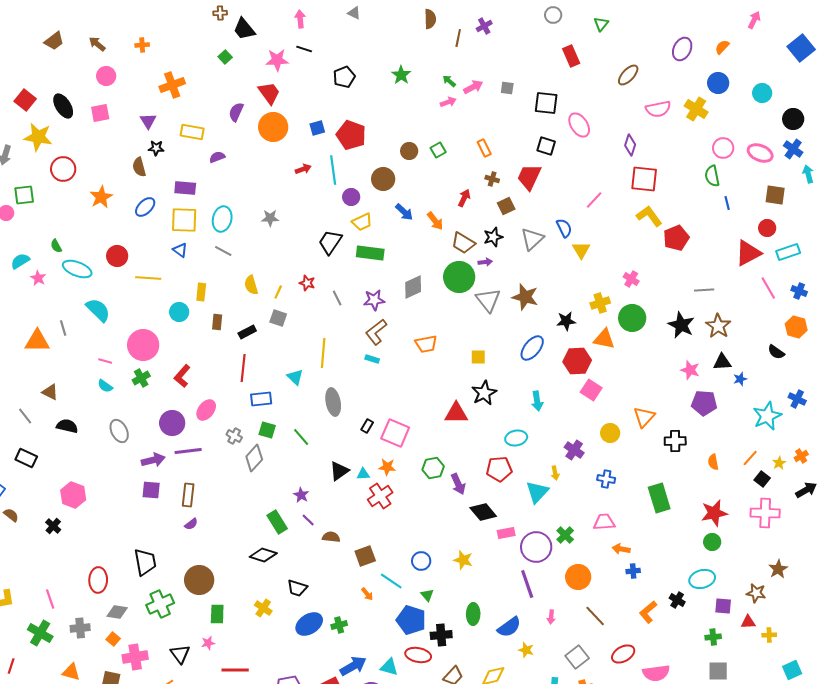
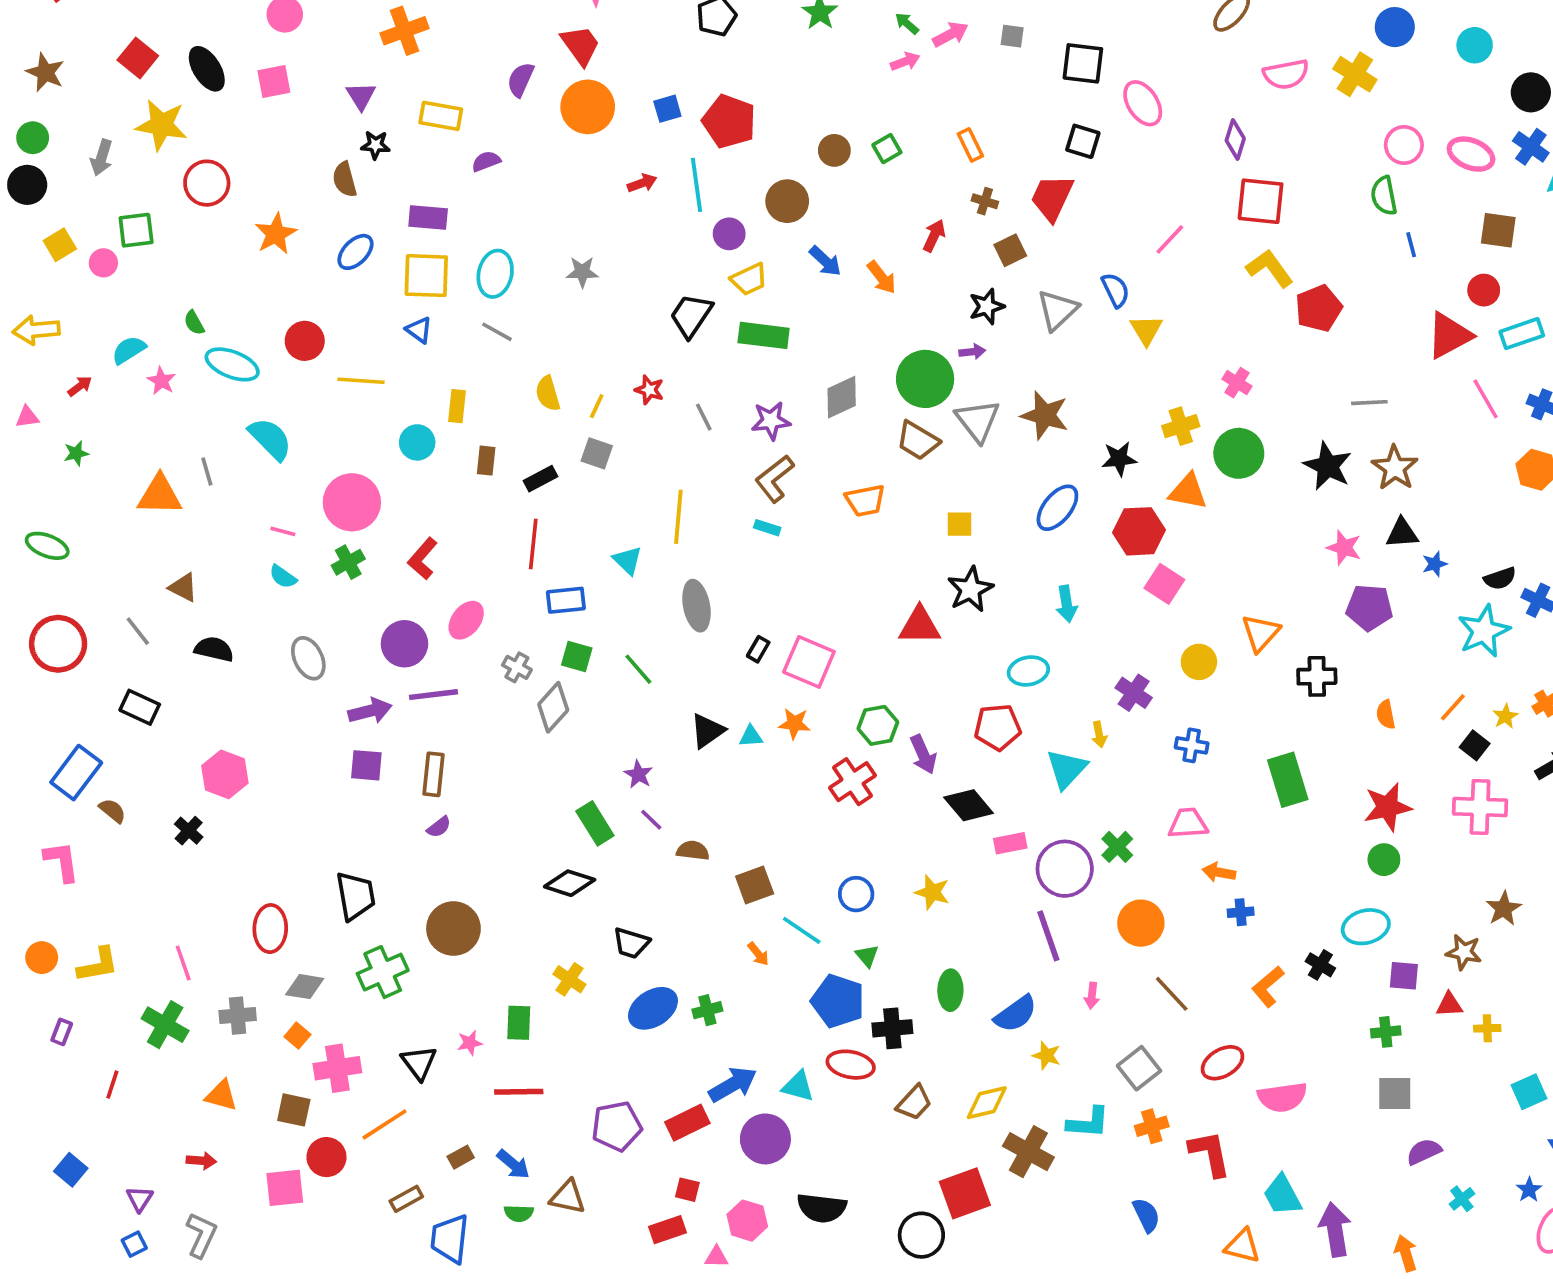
brown trapezoid: (463, 243) -> (918, 441), moved
black semicircle: (776, 352) -> (1500, 578), moved, turned -54
red cross: (380, 496) -> (852, 782), moved
green rectangle: (217, 614) -> (519, 1023), moved

